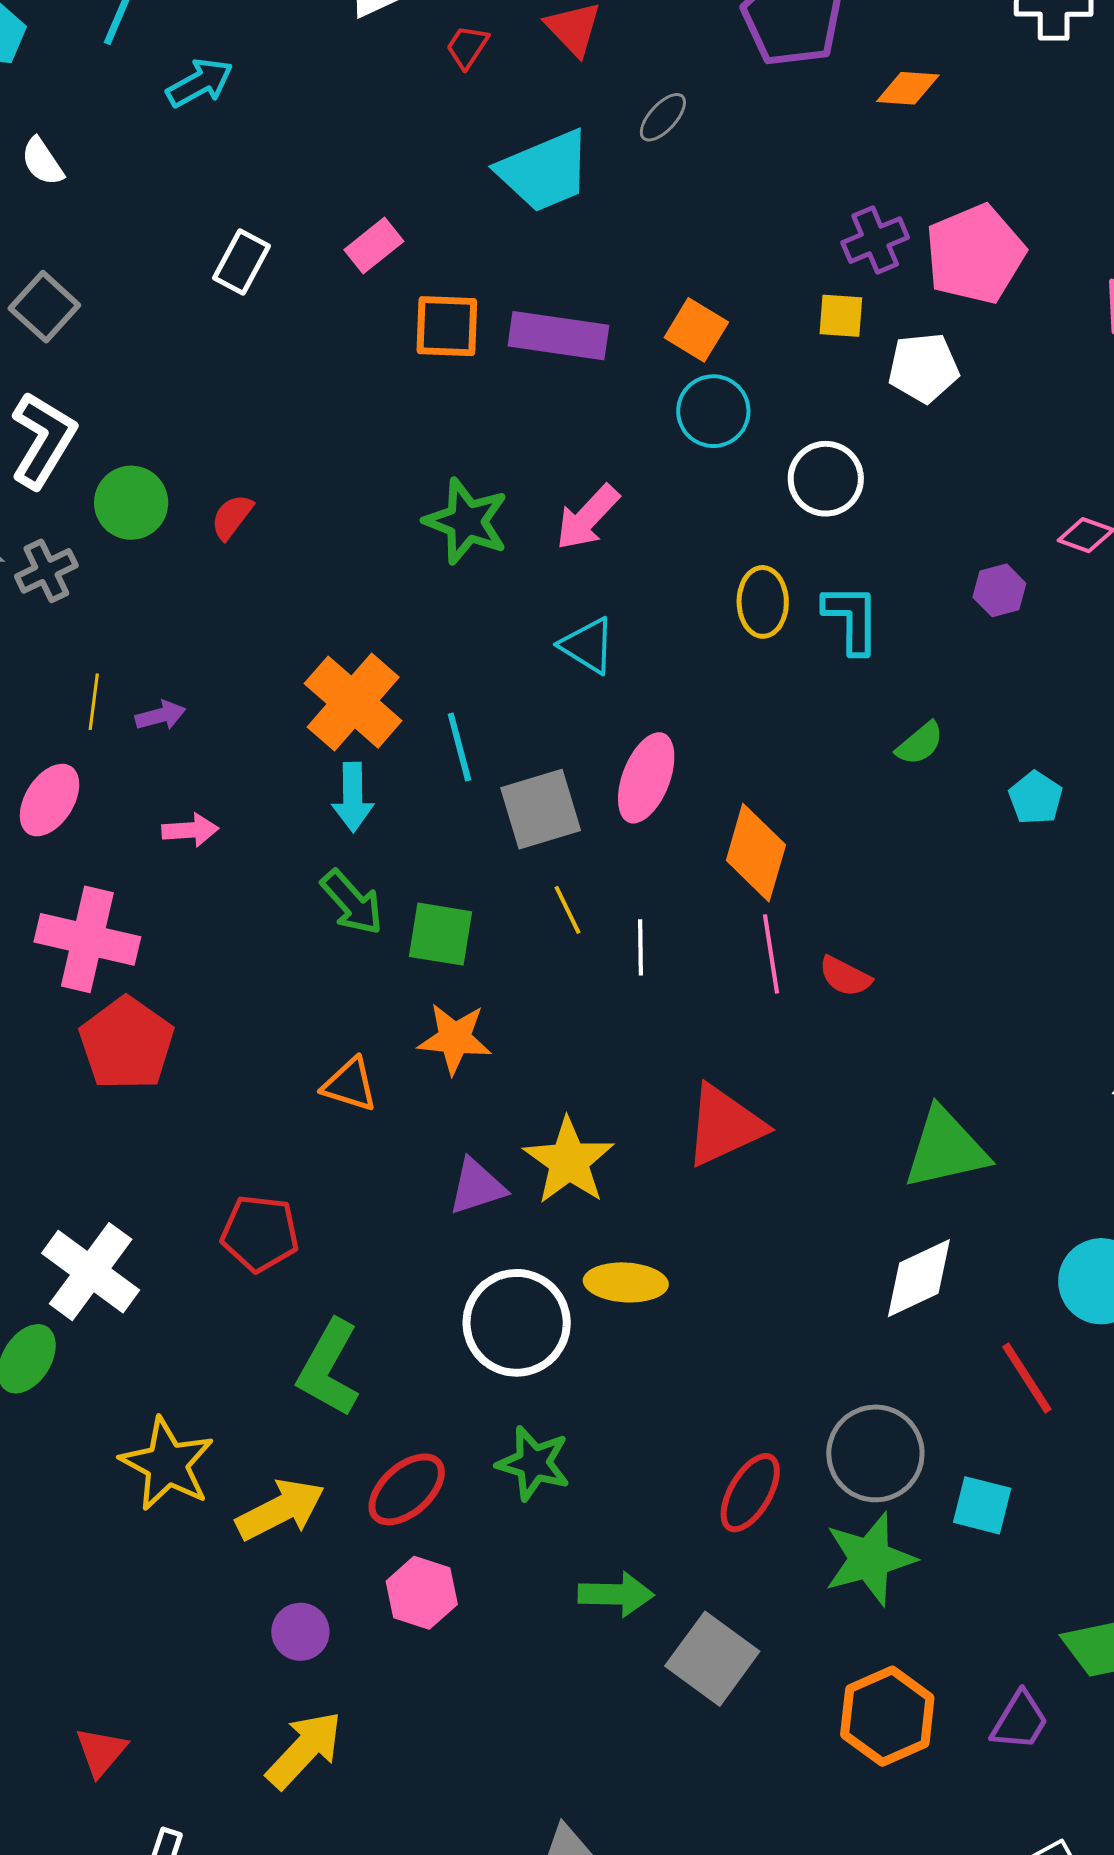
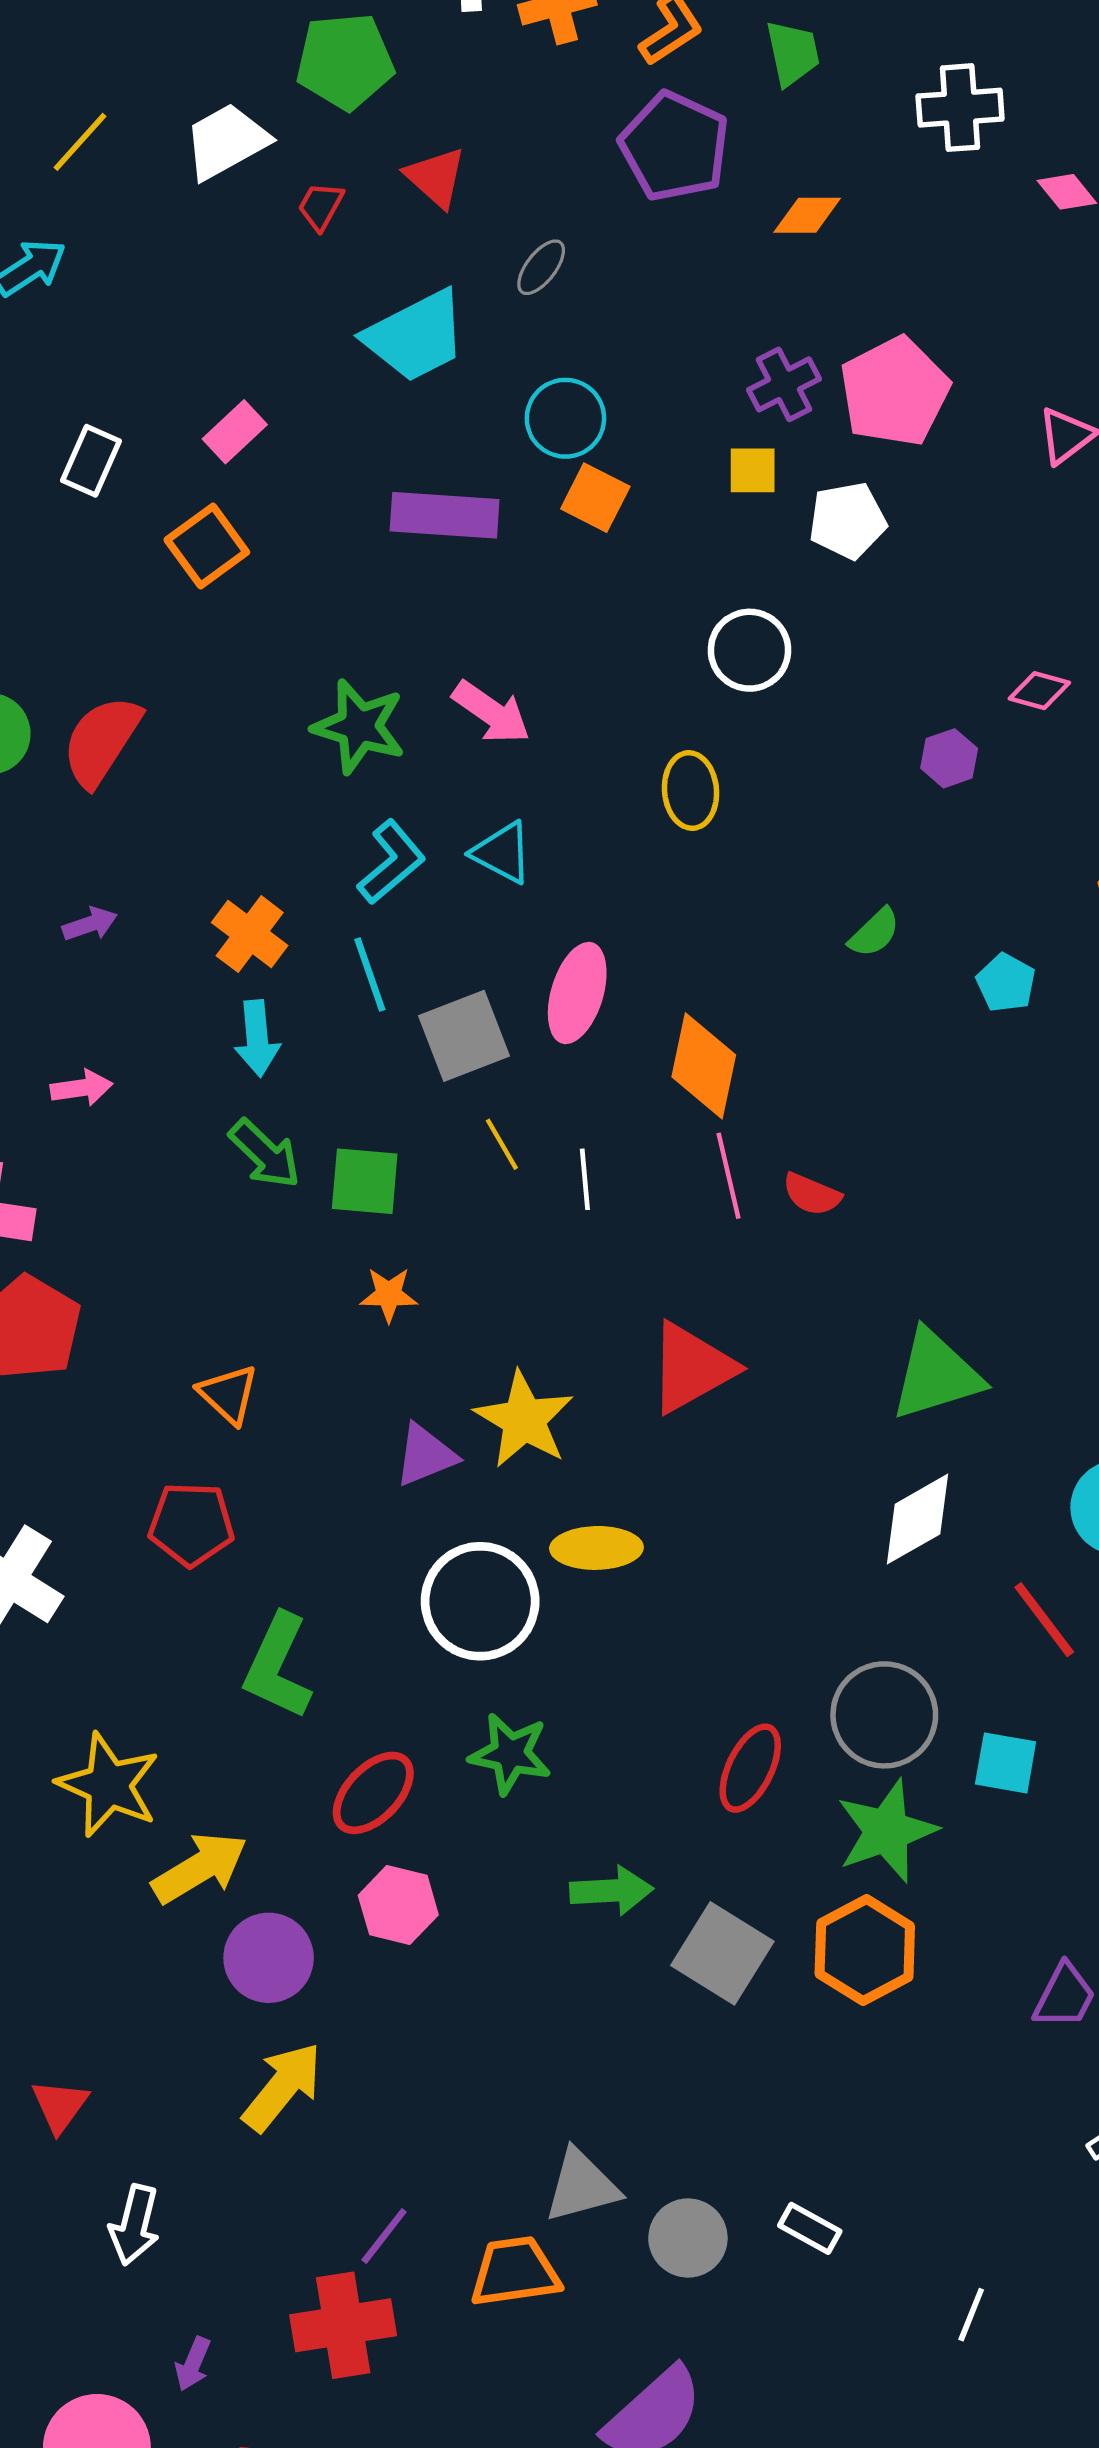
orange square: (447, 326) -> (207, 546), moved, turned -34
cyan circle: (713, 411) -> (565, 418), moved
red semicircle: (232, 517) -> (101, 741), size x1.8
pink arrow: (587, 517) -> (491, 712), turned -94
cyan L-shape: (852, 619) -> (391, 862), moved, turned 54
orange cross: (353, 702) -> (250, 934), size x0.7
purple arrow: (161, 716) -> (90, 924), moved
orange star: (455, 1039) -> (389, 1295), size x0.7
orange triangle: (350, 1085) -> (228, 1394), moved, turned 30
yellow arrow: (280, 1510) -> (200, 1868), moved
purple circle: (300, 1632) -> (269, 1958), size x1.4
orange hexagon: (887, 1716) -> (865, 1950), moved

